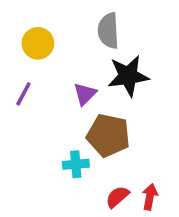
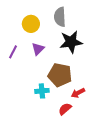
yellow circle: (38, 43) -> (31, 24), moved
purple triangle: (85, 94) -> (38, 49), moved
red arrow: (150, 197) -> (78, 93), moved, turned -128

